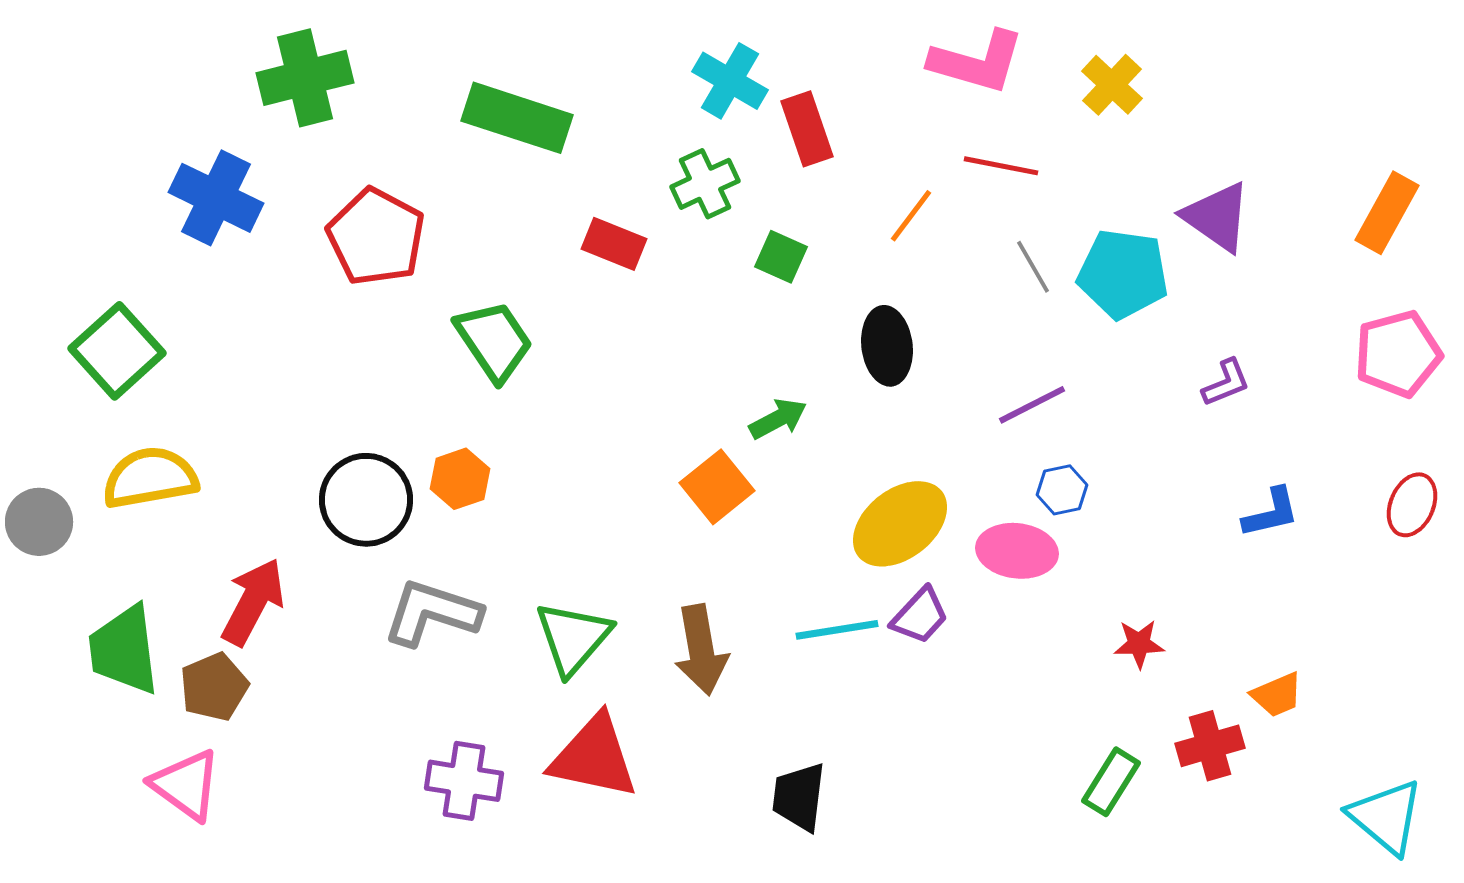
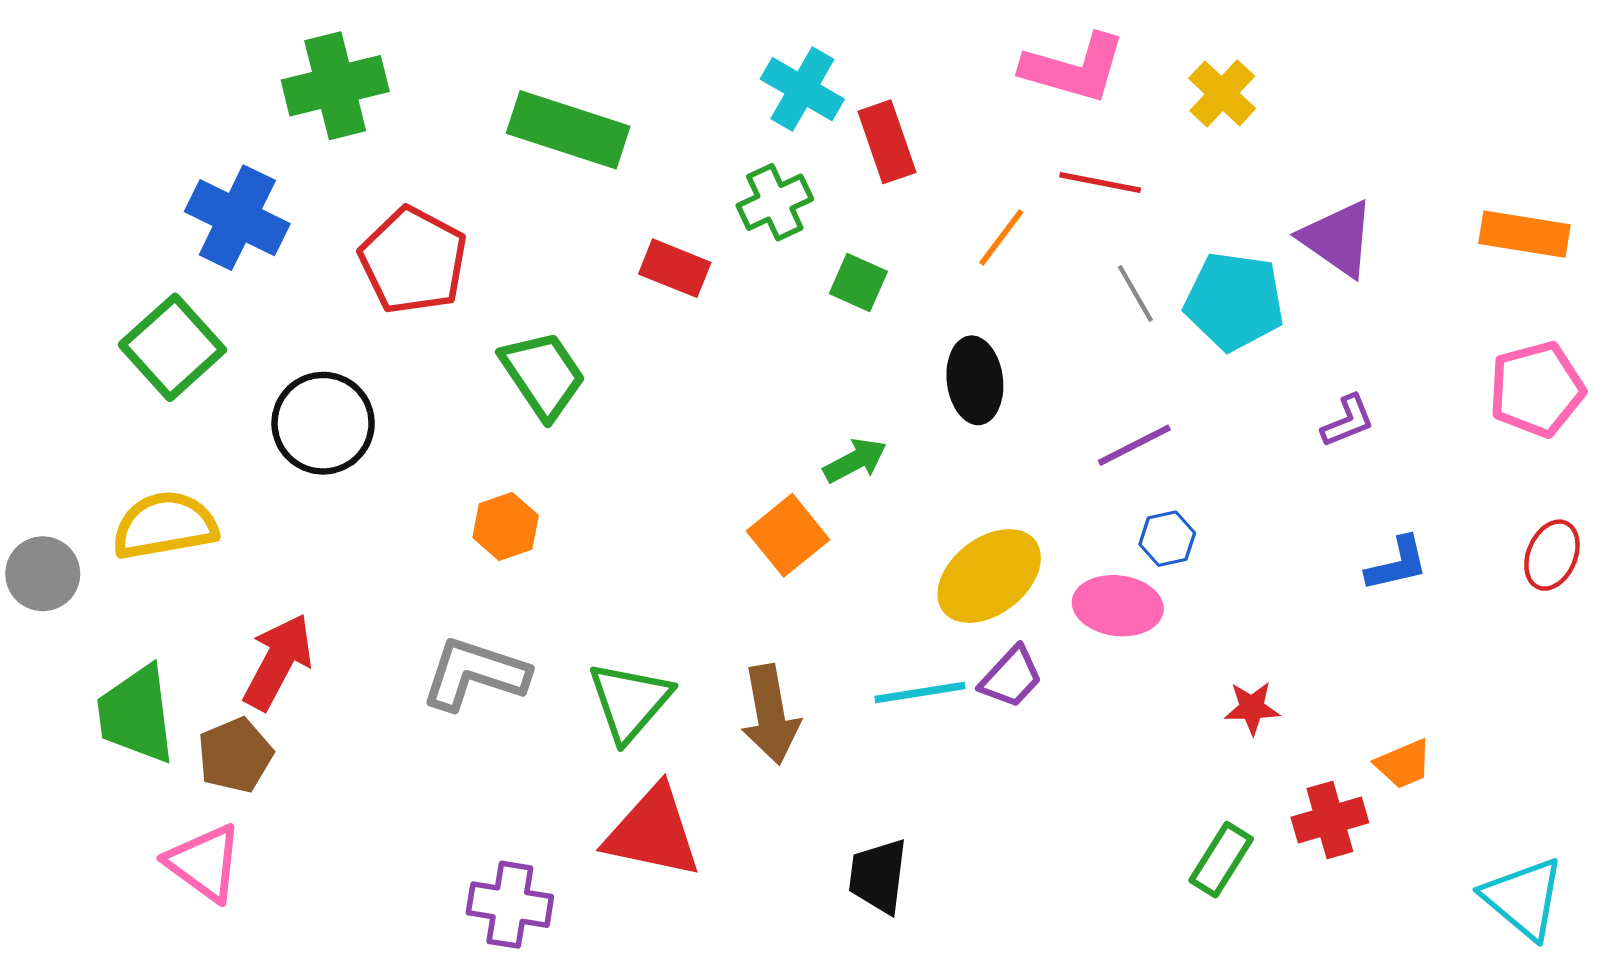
orange rectangle: (1387, 213) -> (1524, 234), turned 70
green square: (117, 351) -> (172, 347), moved
black circle: (366, 500) -> (323, 423), moved
purple cross: (464, 781) -> (510, 905), moved

